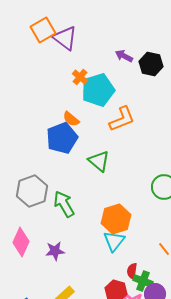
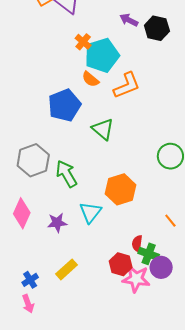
orange semicircle: (71, 119) -> (90, 79), moved
cyan triangle: (114, 241) -> (90, 212), moved

